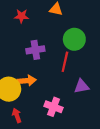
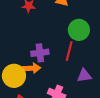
purple cross: (35, 50) -> (40, 53), moved

